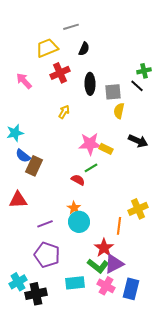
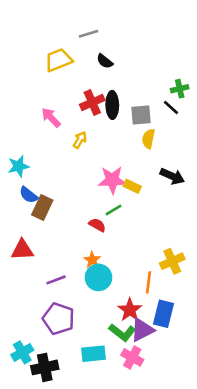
black semicircle: (84, 49) -> (105, 61), turned 104
red cross: (60, 73) -> (92, 102), moved
pink arrow: (24, 81) -> (51, 117), moved
blue rectangle: (131, 289) -> (163, 314), moved

